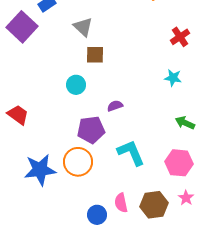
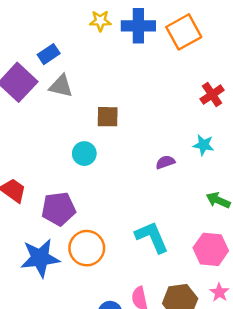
gray triangle: (83, 27) -> (61, 86), moved, turned -30
purple semicircle: (115, 106) -> (165, 162), moved
purple pentagon: (91, 130) -> (58, 209), moved

